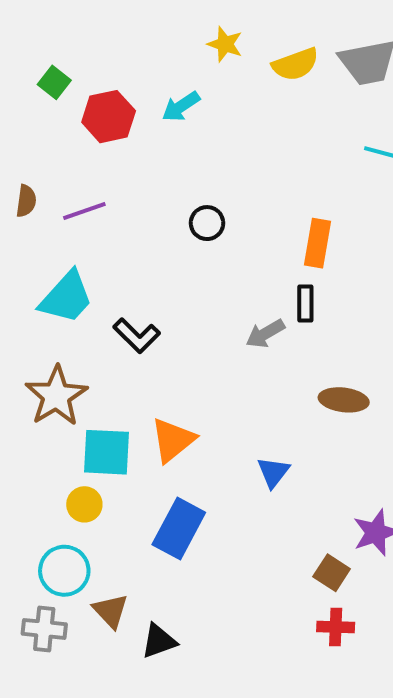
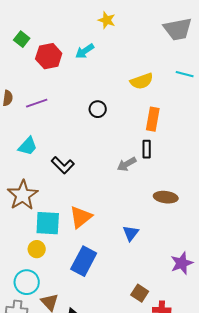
yellow semicircle: (295, 64) -> (142, 81), moved
cyan trapezoid: (66, 297) -> (28, 146), size x0.7
brown square: (332, 573) -> (140, 293), moved

